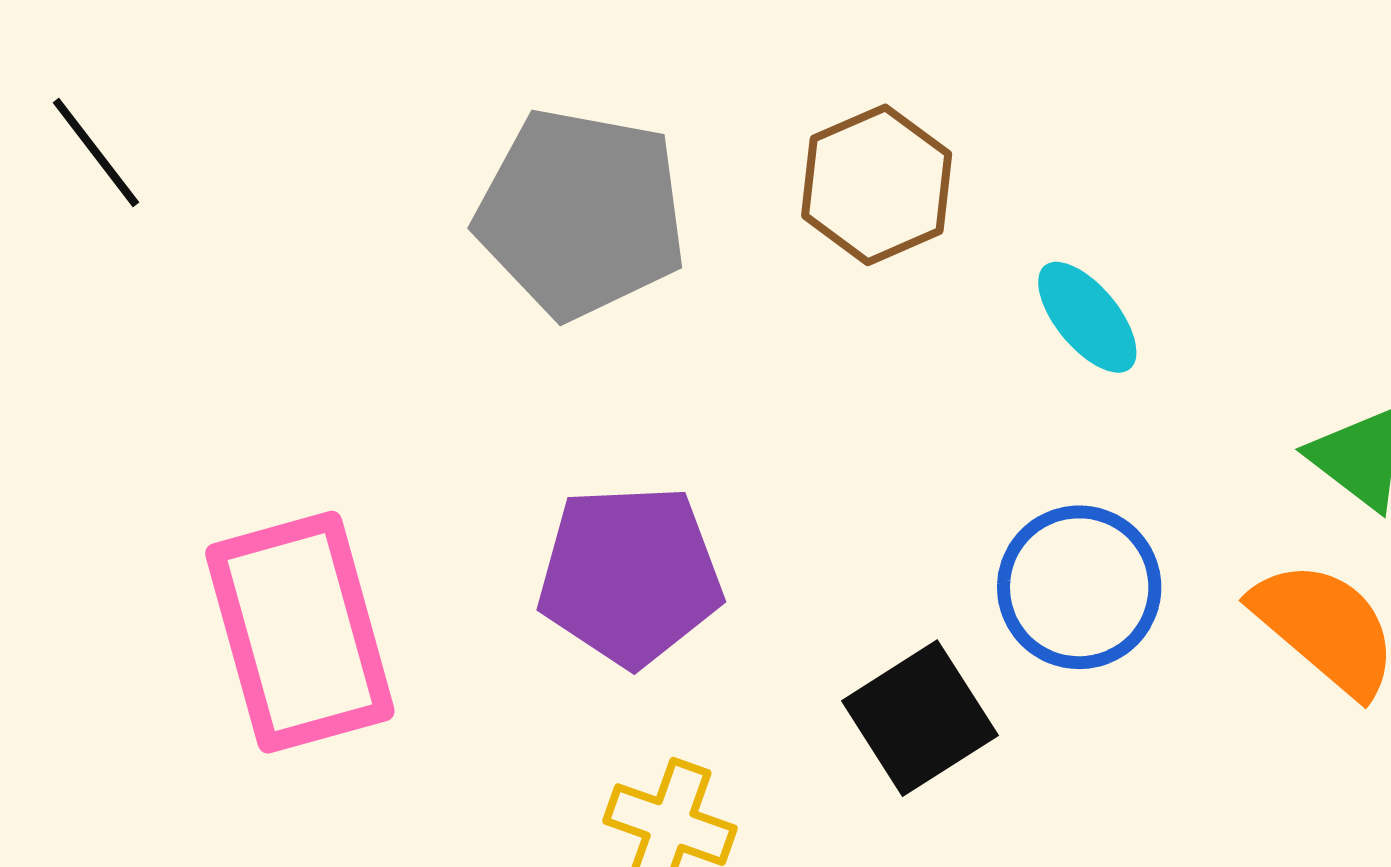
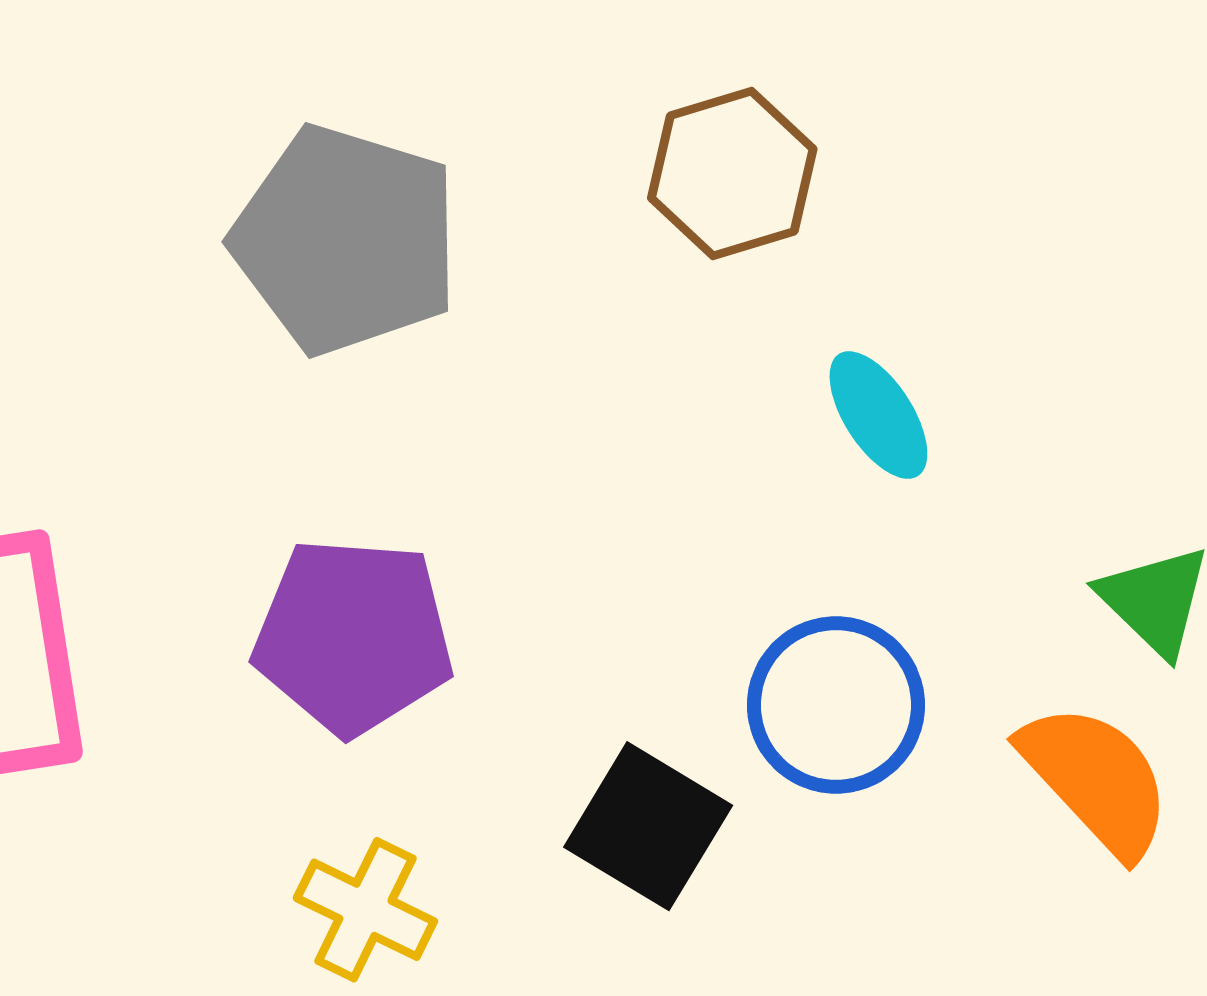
brown hexagon: (877, 185) -> (732, 173), moved
black square: (920, 718) -> (648, 826), turned -33

